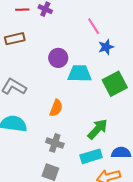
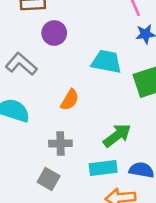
purple circle: (58, 58) -> (54, 33), moved
gray cross: (55, 143) -> (60, 143), turned -30

